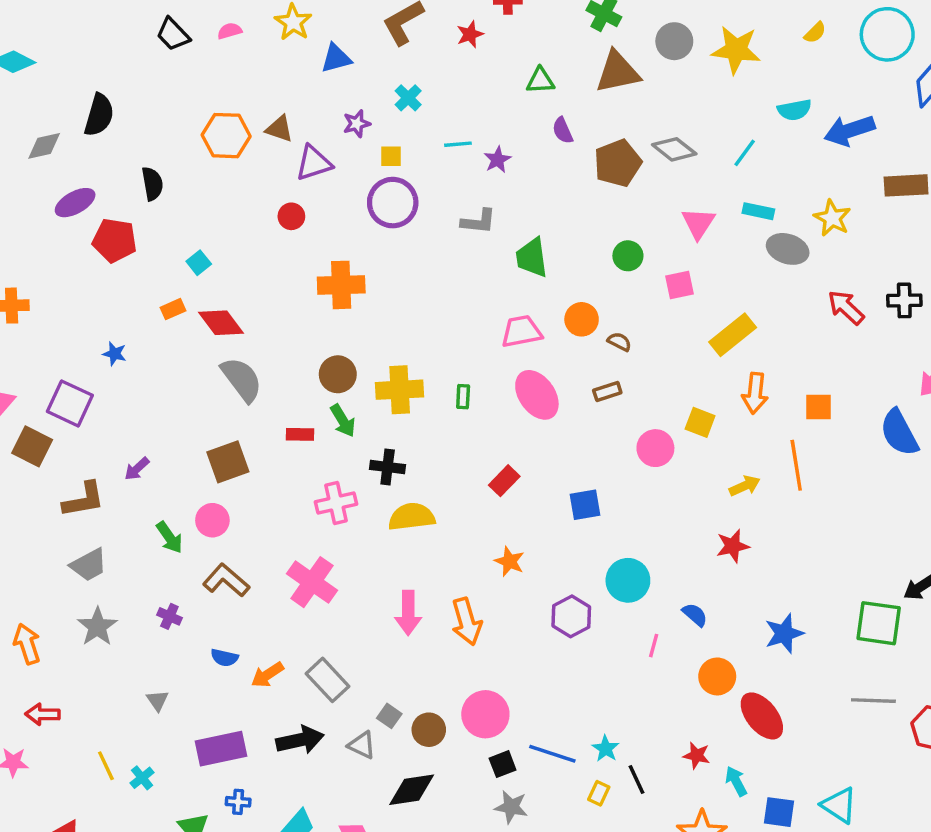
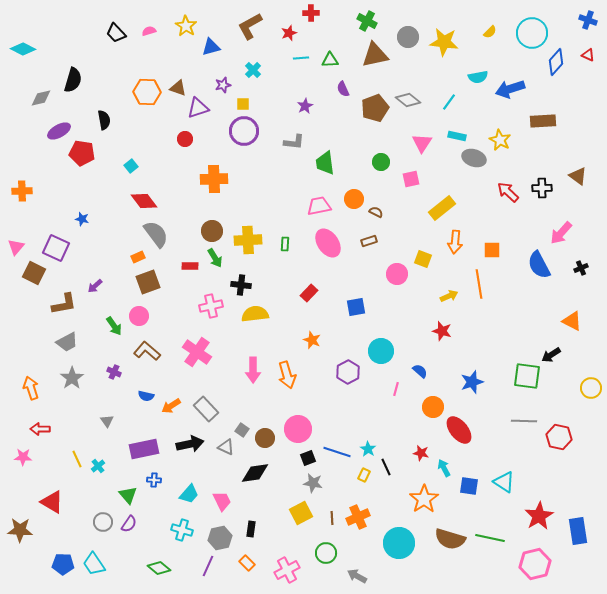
cyan line: (458, 144) -> (301, 58), moved
orange rectangle: (173, 309) -> (138, 257), moved
red star: (733, 546) -> (442, 331), turned 30

